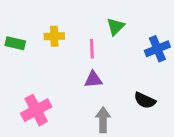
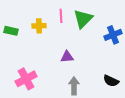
green triangle: (116, 26) -> (83, 19), size x1.5
pink line: (92, 49) -> (61, 16), moved
black semicircle: (145, 100) -> (111, 81), moved

